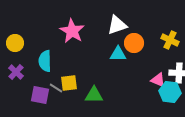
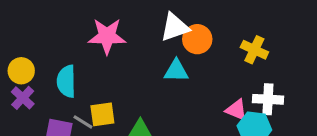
pink star: (72, 31) -> (107, 36), turned -30
yellow circle: (15, 43) -> (21, 71), moved
orange circle: (134, 43) -> (197, 39), moved

